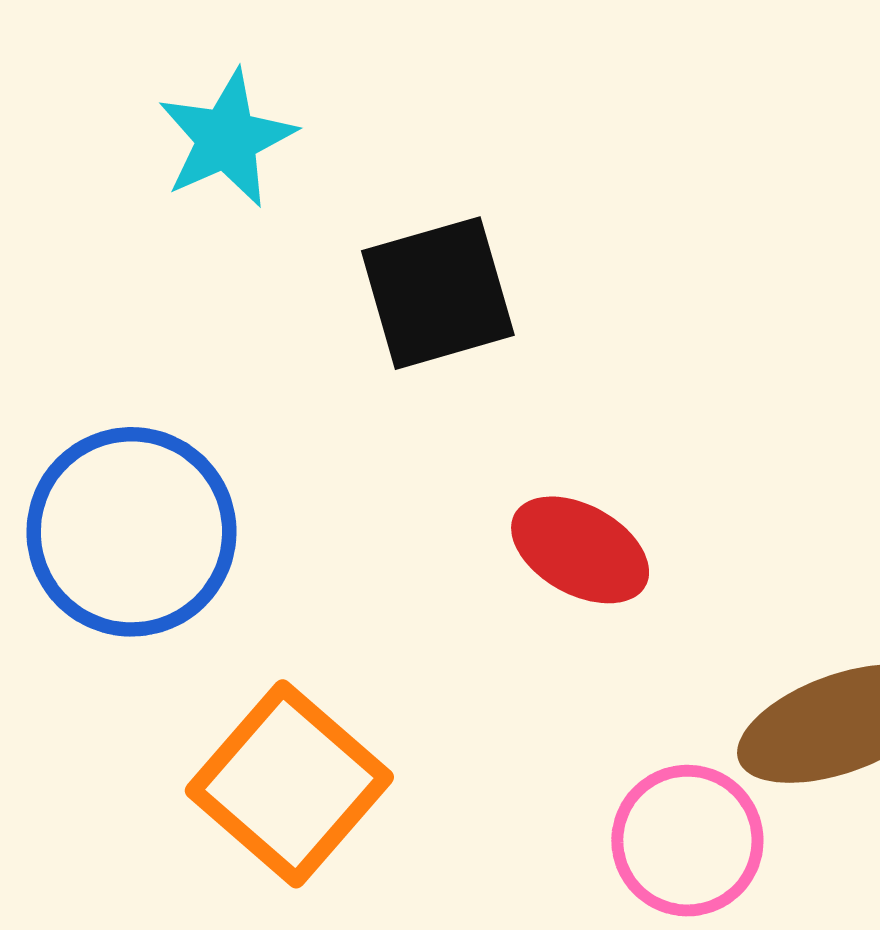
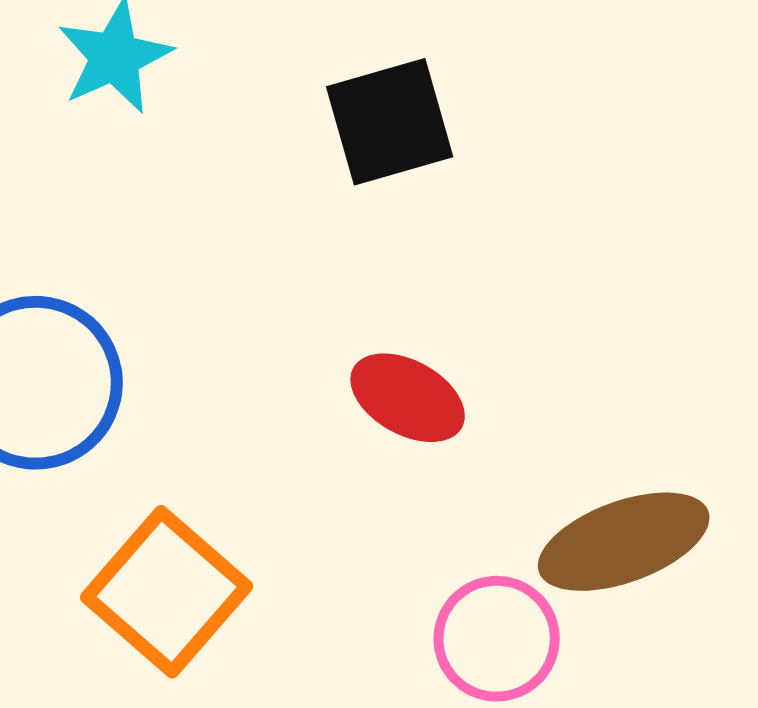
black square: (438, 293) -> (390, 122), moved

